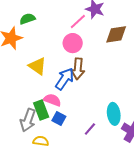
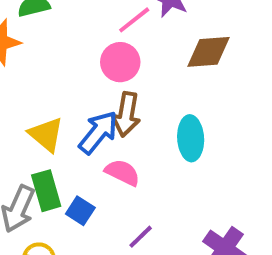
yellow triangle: (37, 66) -> (46, 135), moved
pink semicircle: (52, 100) -> (122, 173), moved
cyan ellipse: (114, 114) -> (191, 138), moved

